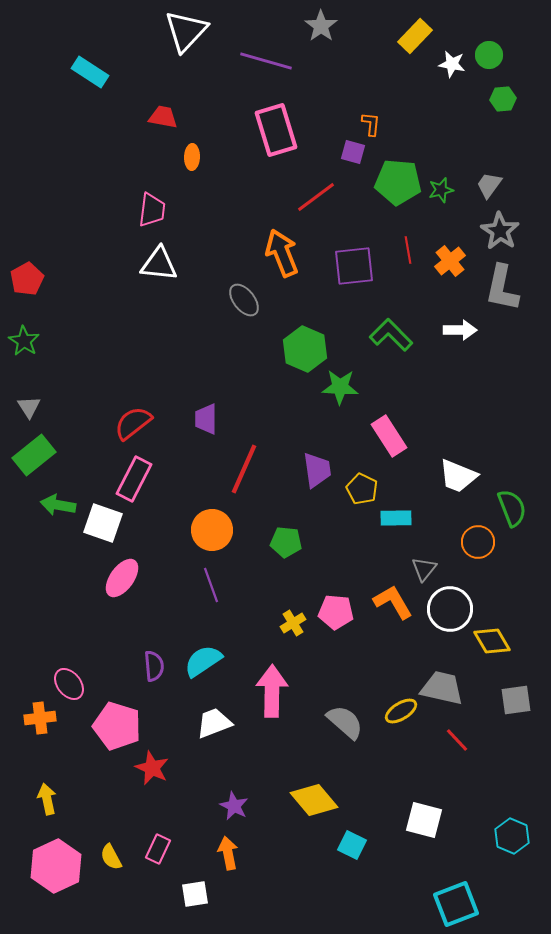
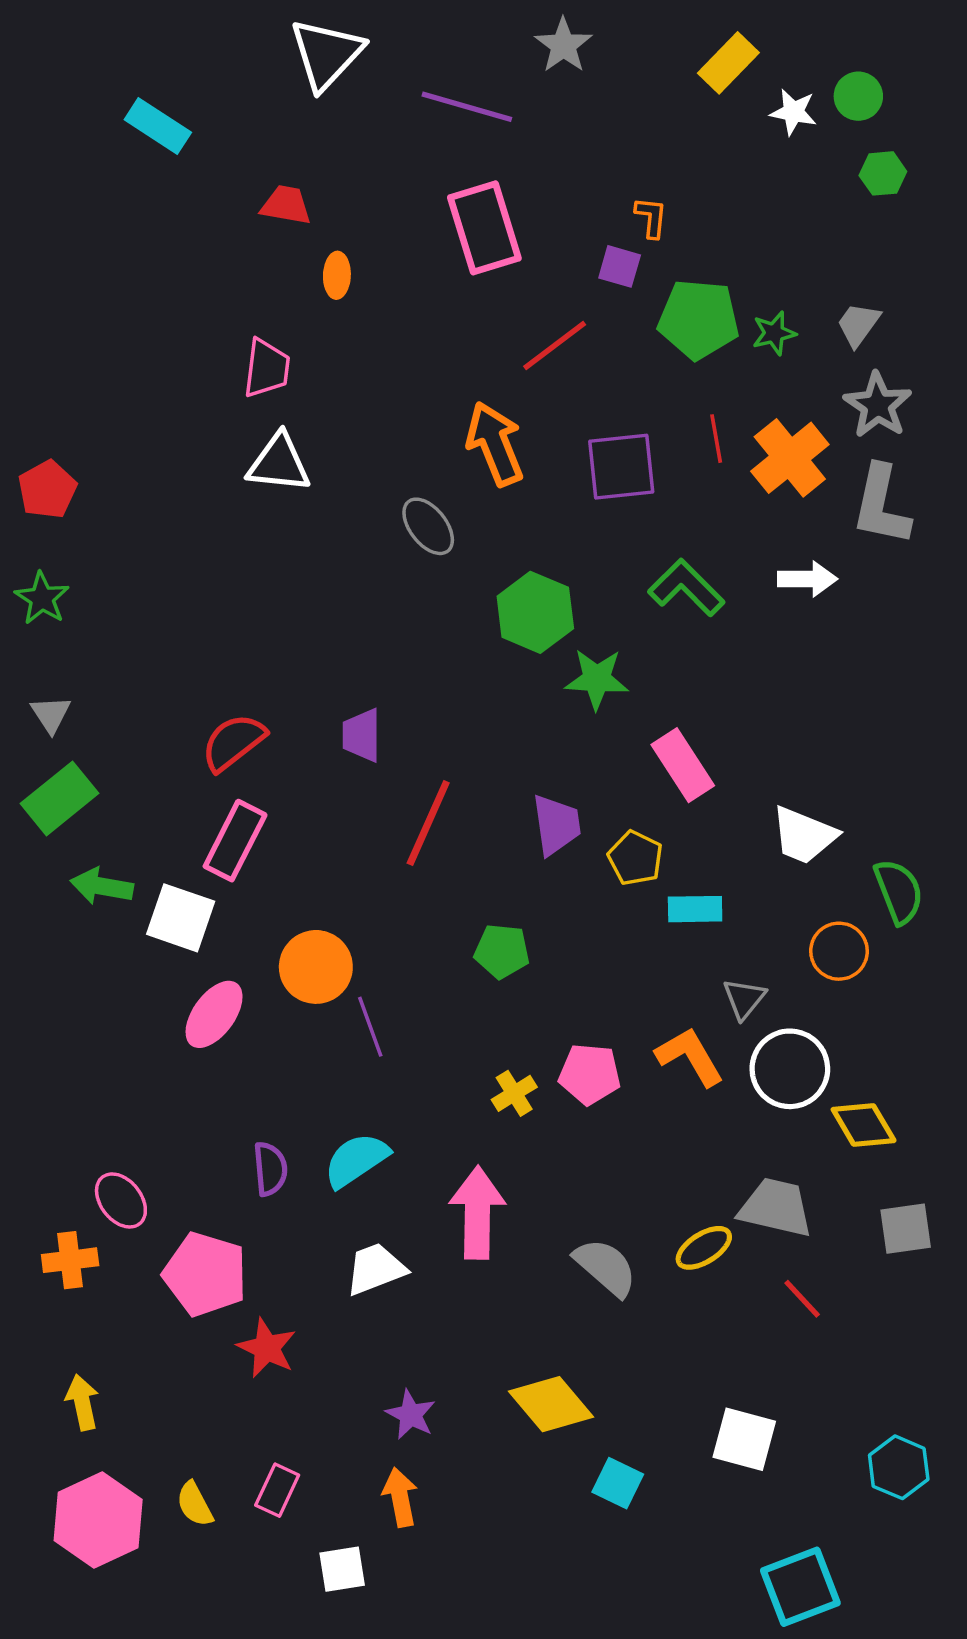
orange cross: (450, 261) -> (790, 458), size x1.4
orange circle: (212, 530) -> (316, 967), moved

